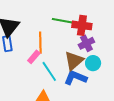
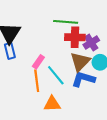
red cross: (82, 25) -> (75, 37), moved
orange line: (40, 43) -> (37, 81), moved

